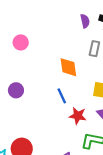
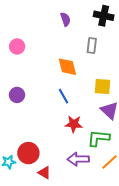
purple semicircle: (85, 21) -> (65, 19), moved
red star: (78, 116) -> (74, 124), moved

